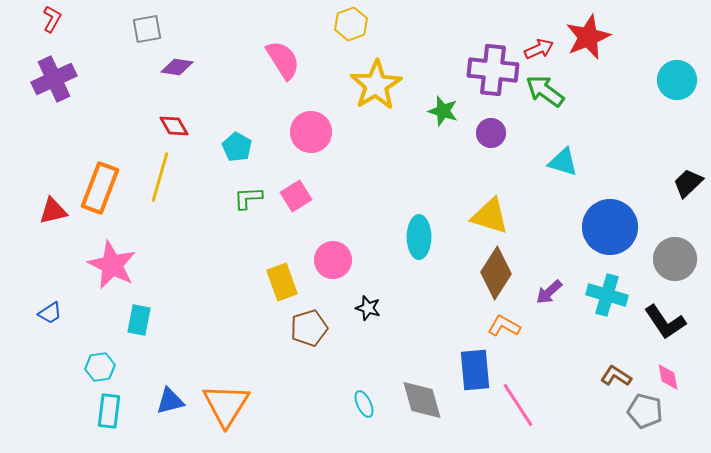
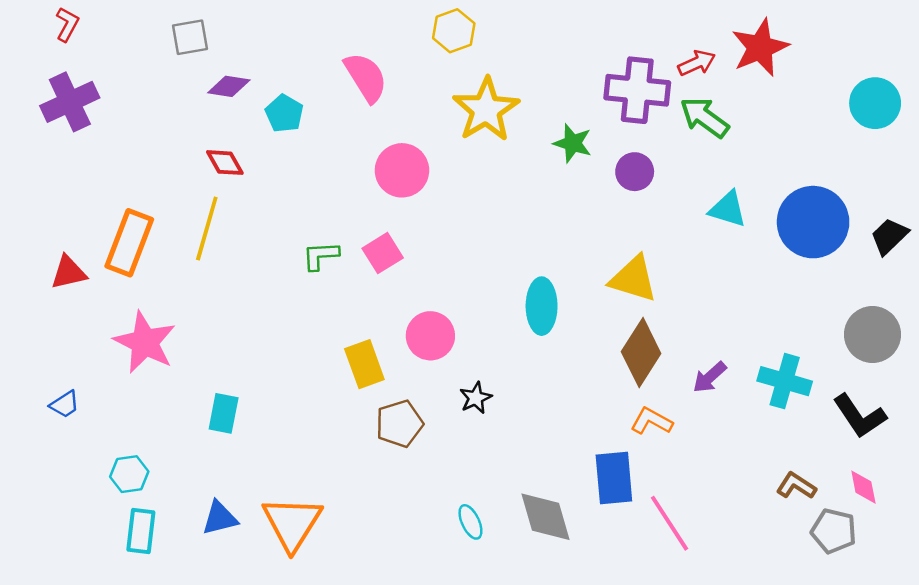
cyan pentagon: (237, 147) -> (284, 113), moved
blue circle: (610, 227) -> (813, 222), moved
black star: (368, 308) -> (476, 398), turned 30
cyan rectangle: (139, 320) -> (224, 413), moved

